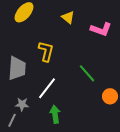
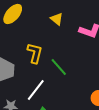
green line: (87, 73) -> (59, 67), moved

